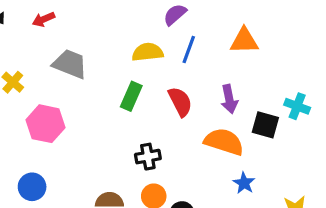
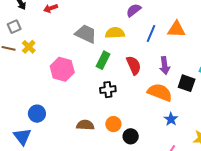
blue line: (189, 50) -> (151, 34), moved
gray trapezoid: (70, 64) -> (86, 34), moved
pink hexagon: (45, 124) -> (62, 69), moved
black cross: (148, 157) -> (108, 90), moved

